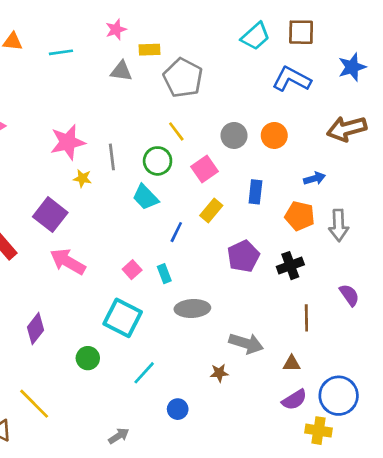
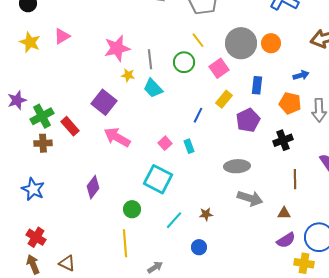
gray circle: (234, 135) -> (241, 43), size x1.6
cyan trapezoid: (145, 197) -> (153, 88), moved
purple pentagon: (243, 256) -> (248, 120), moved
gray ellipse: (192, 308) -> (237, 166), moved
brown star: (219, 373) -> (206, 214), moved
yellow line: (34, 404) -> (125, 243), moved, turned 40

